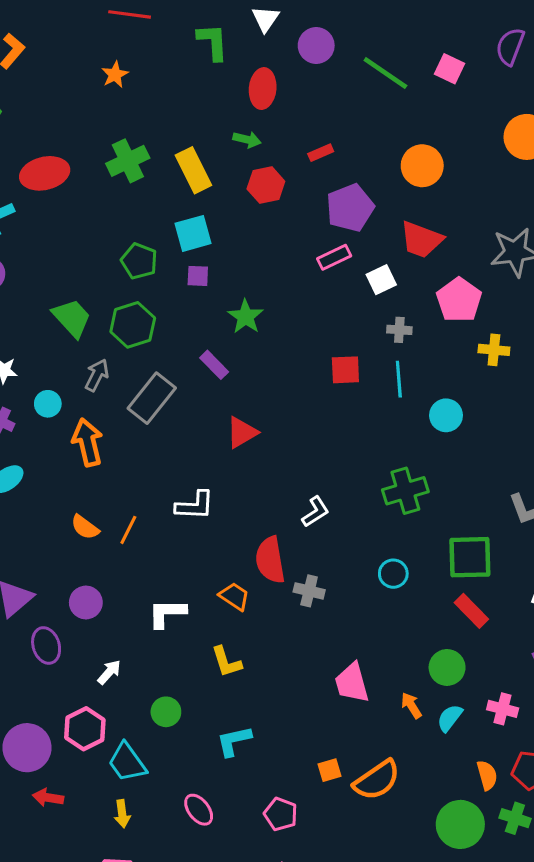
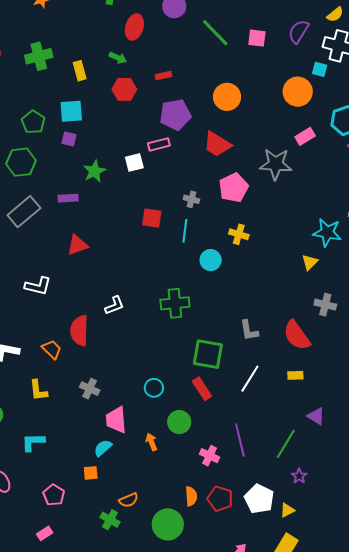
pink square: (450, 69) -> (257, 38), turned -30
yellow rectangle: (193, 170) -> (80, 71), size x0.7
white square: (381, 280) -> (134, 162), moved
yellow cross: (494, 350) -> (239, 234), moved
purple rectangle: (214, 365) -> (68, 198), turned -60
cyan circle: (393, 574) -> (154, 388), moved
gray cross: (309, 591) -> (90, 389), moved
cyan semicircle: (450, 718) -> (103, 448), moved
orange semicircle: (377, 780) -> (129, 500), moved, size x0.6
green cross: (515, 818) -> (110, 520), moved

